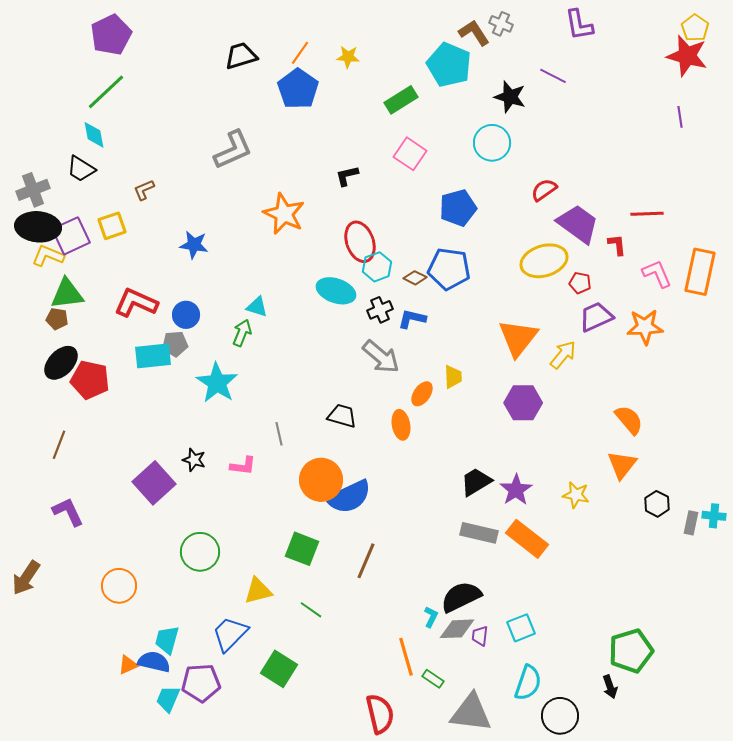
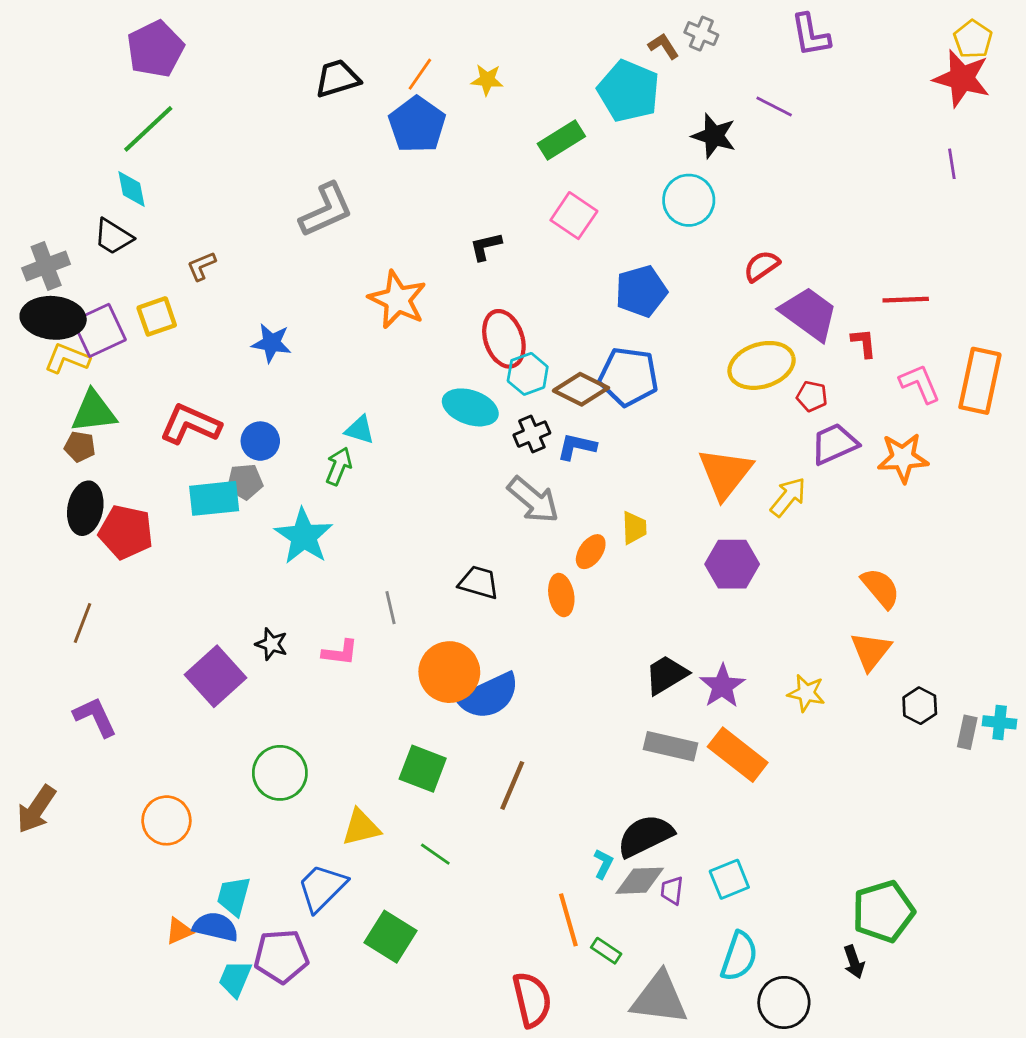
brown L-shape: (474, 33) -> (664, 46), size x0.7
brown diamond: (415, 278) -> (581, 389), size x1.6
black ellipse: (61, 363) -> (85, 508), turned -33

